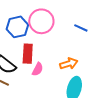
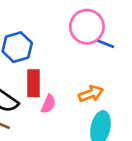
pink circle: (41, 21) -> (87, 27), moved

